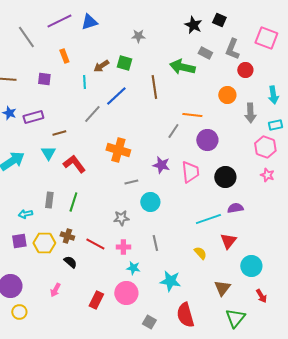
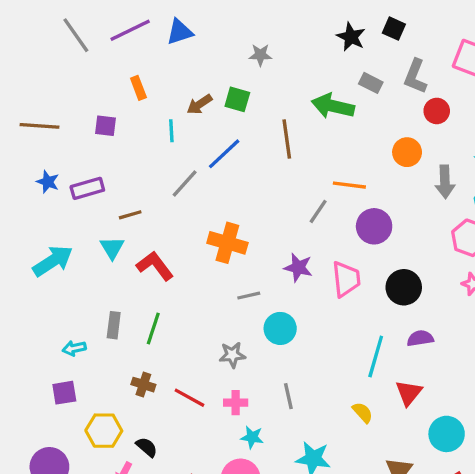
gray line: (26, 37) -> (76, 35), moved
cyan line: (208, 219) -> (376, 356), turned -55
yellow hexagon: (44, 243) -> (104, 431), moved
black semicircle: (70, 262) -> (147, 447), moved

